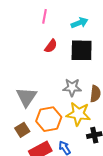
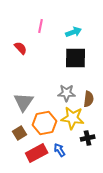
red semicircle: (51, 46) -> (21, 48), moved, turned -80

